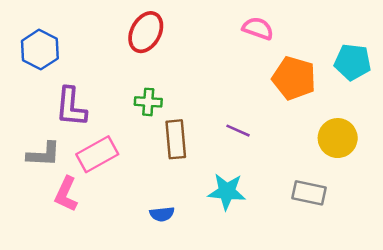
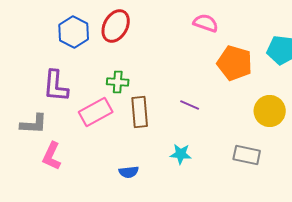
blue hexagon: (40, 50) -> (74, 32), moved
pink rectangle: (97, 154) -> (96, 112), moved
cyan star: (227, 192) -> (181, 154), size x0.7

